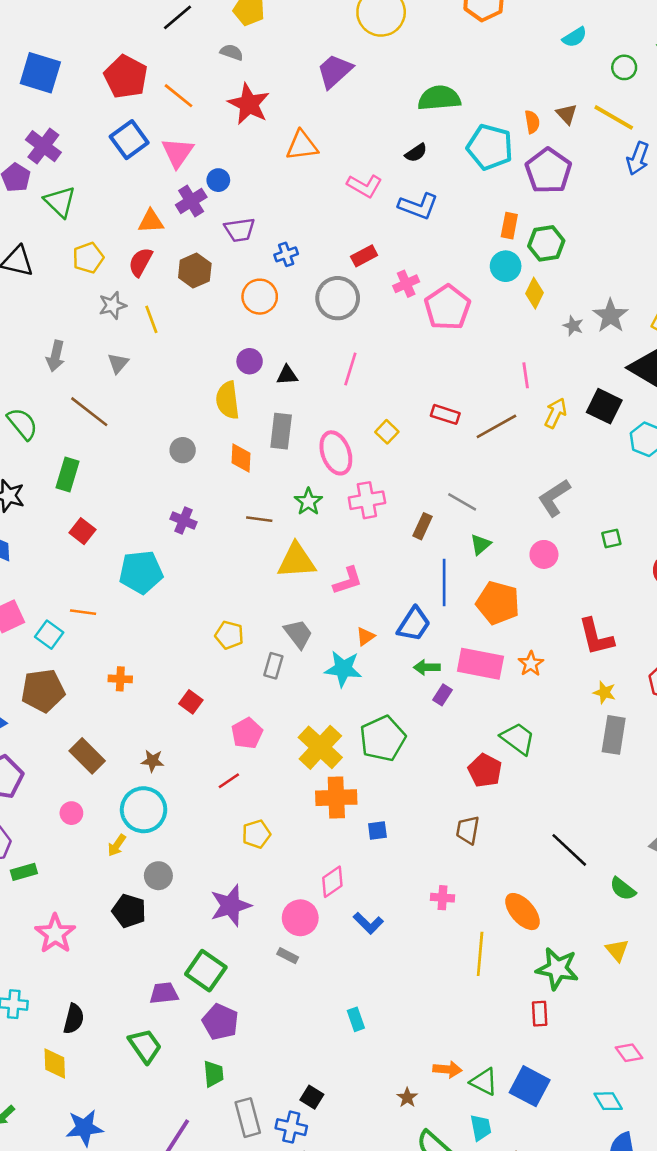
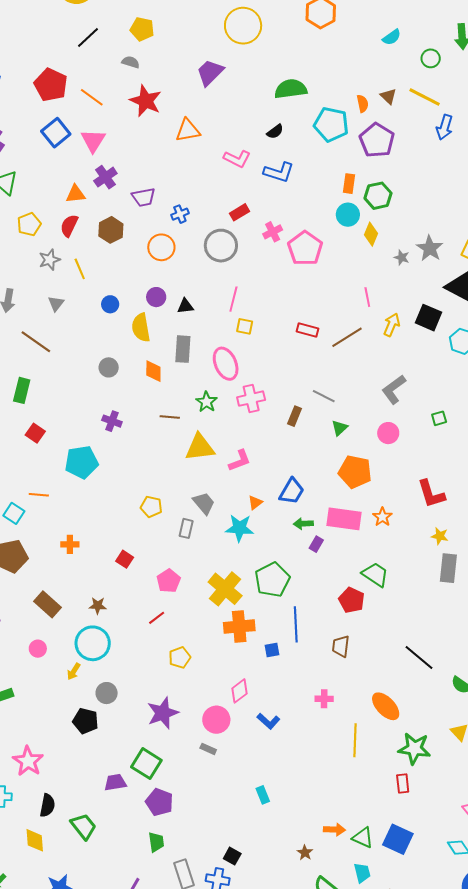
blue circle: (218, 180) -> (110, 304), moved
yellow square: (387, 432) -> (245, 326), moved, turned -30
blue line: (444, 583) -> (296, 624), moved
pink star: (55, 934) -> (28, 761), moved
green trapezoid: (145, 1046) -> (83, 826), moved

